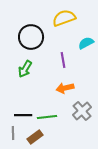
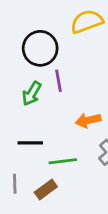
purple line: (63, 60) -> (59, 81), moved
black line: (23, 115) -> (30, 143), moved

